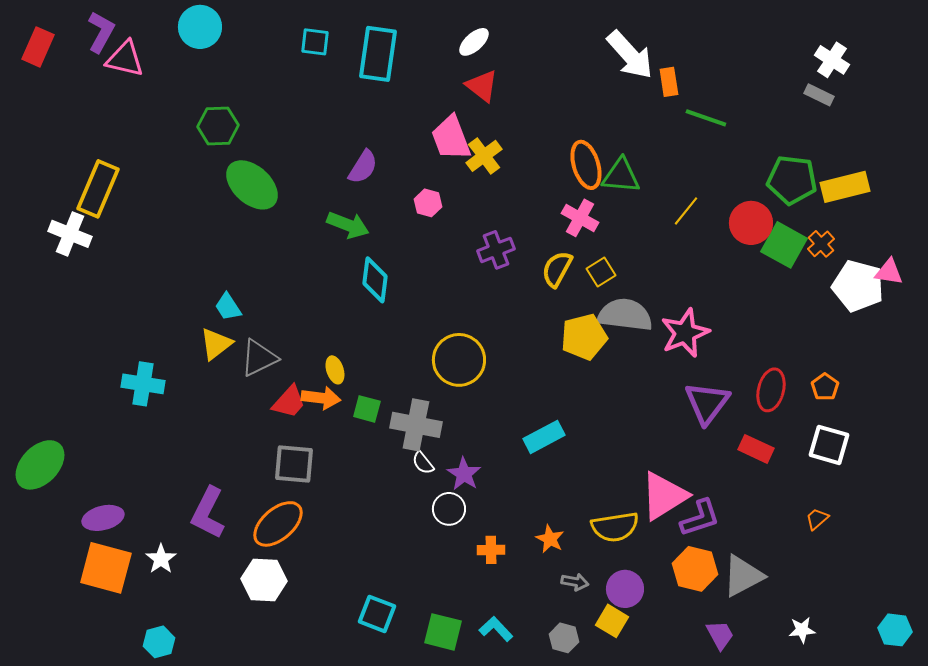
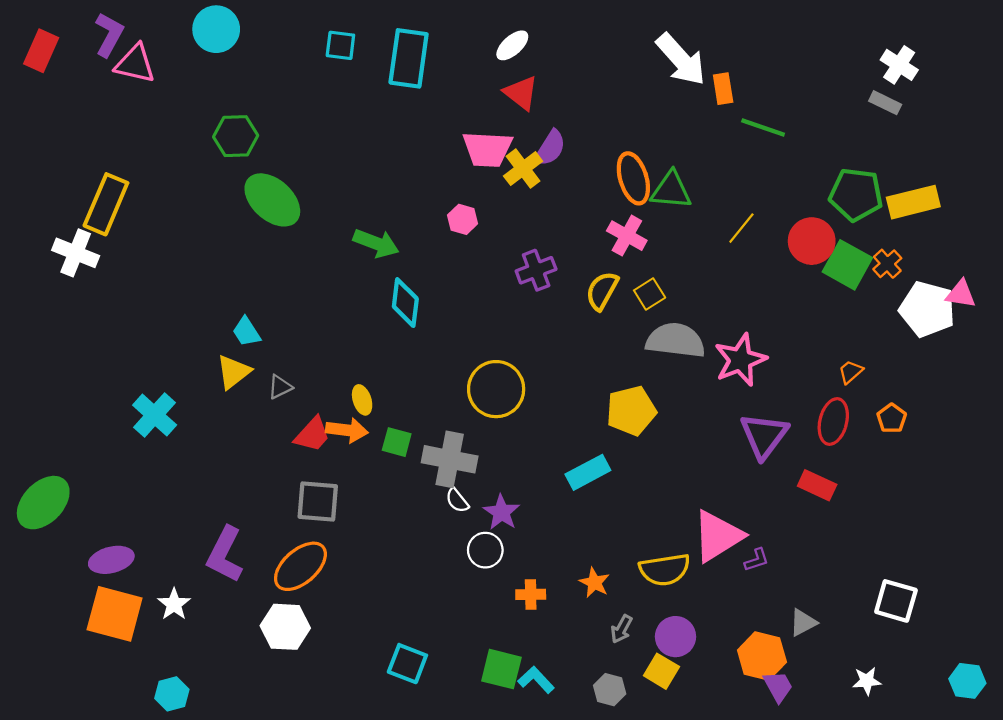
pink trapezoid: (451, 138) -> (487, 149), turned -66
purple semicircle: (363, 167) -> (550, 148), moved
yellow pentagon: (584, 337) -> (631, 411), moved
gray triangle: (259, 358) -> (280, 387), size x0.6
cyan cross: (143, 384) -> (155, 415), turned 33
white square: (829, 445) -> (896, 601), moved
purple L-shape: (700, 518) -> (757, 560), size x0.6
orange trapezoid: (817, 519) -> (851, 372), moved
orange hexagon: (695, 569) -> (762, 656), moved
gray triangle: (743, 576) -> (803, 623), size x0.6
gray arrow: (575, 582) -> (621, 629), turned 108
green square: (443, 632) -> (501, 669), moved

